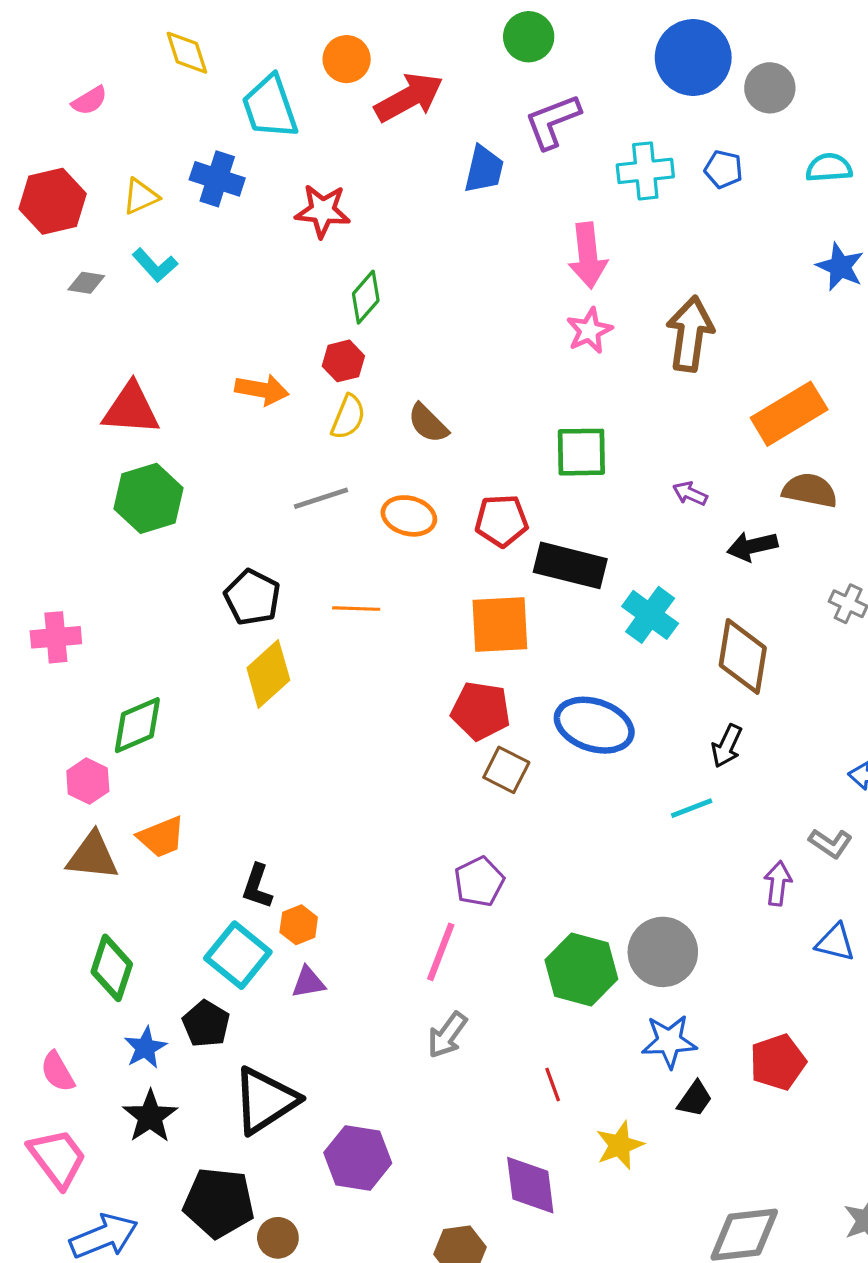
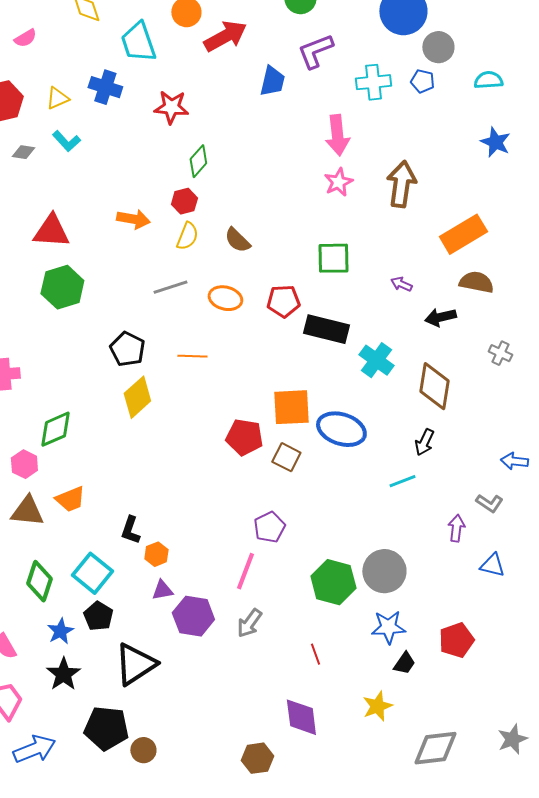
gray circle: (770, 88) -> (438, 47), moved
orange square: (500, 625) -> (291, 407), moved
red pentagon: (481, 711) -> (244, 437), moved
cyan square: (238, 955) -> (92, 573), moved
yellow star: (620, 1145) -> (377, 706), moved
purple hexagon: (358, 1158) -> (193, 616), moved

